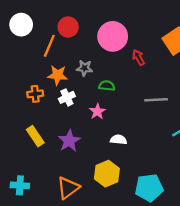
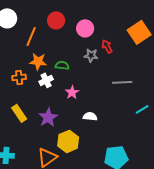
red circle: (68, 27) -> (56, 20), moved
pink circle: (113, 36) -> (85, 28), size x0.7
gray star: (84, 68) -> (91, 55), moved
green semicircle: (107, 86) -> (62, 65), moved
yellow hexagon: (107, 174) -> (68, 141), moved

